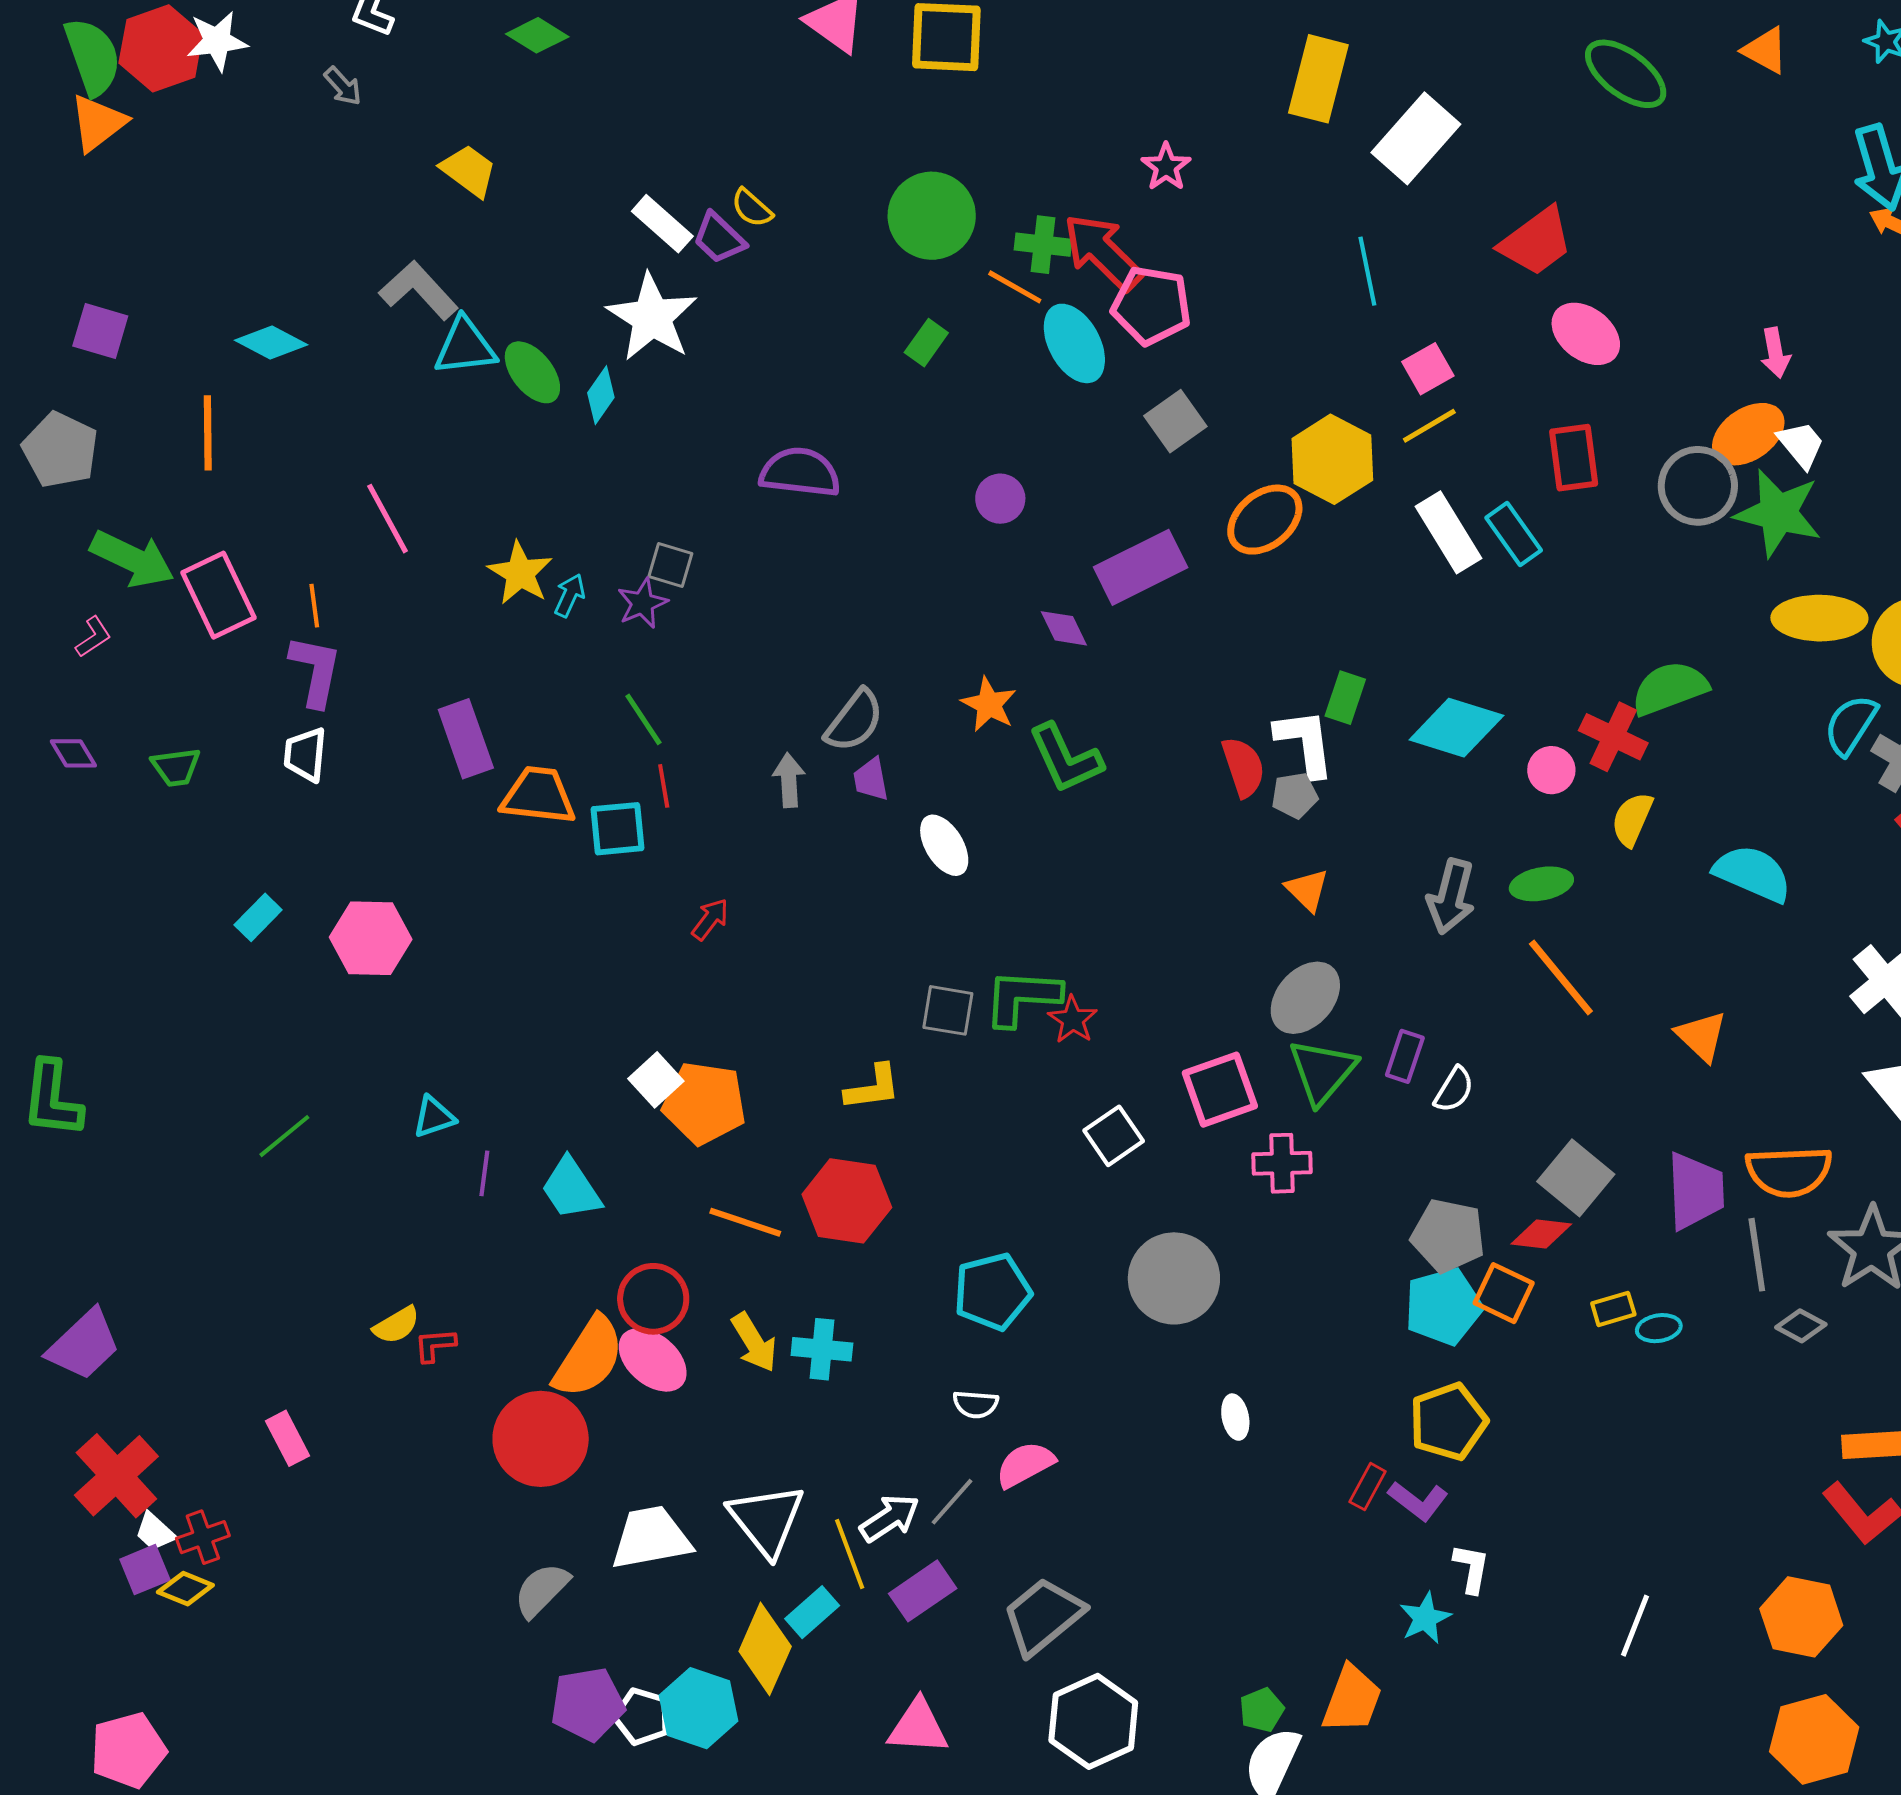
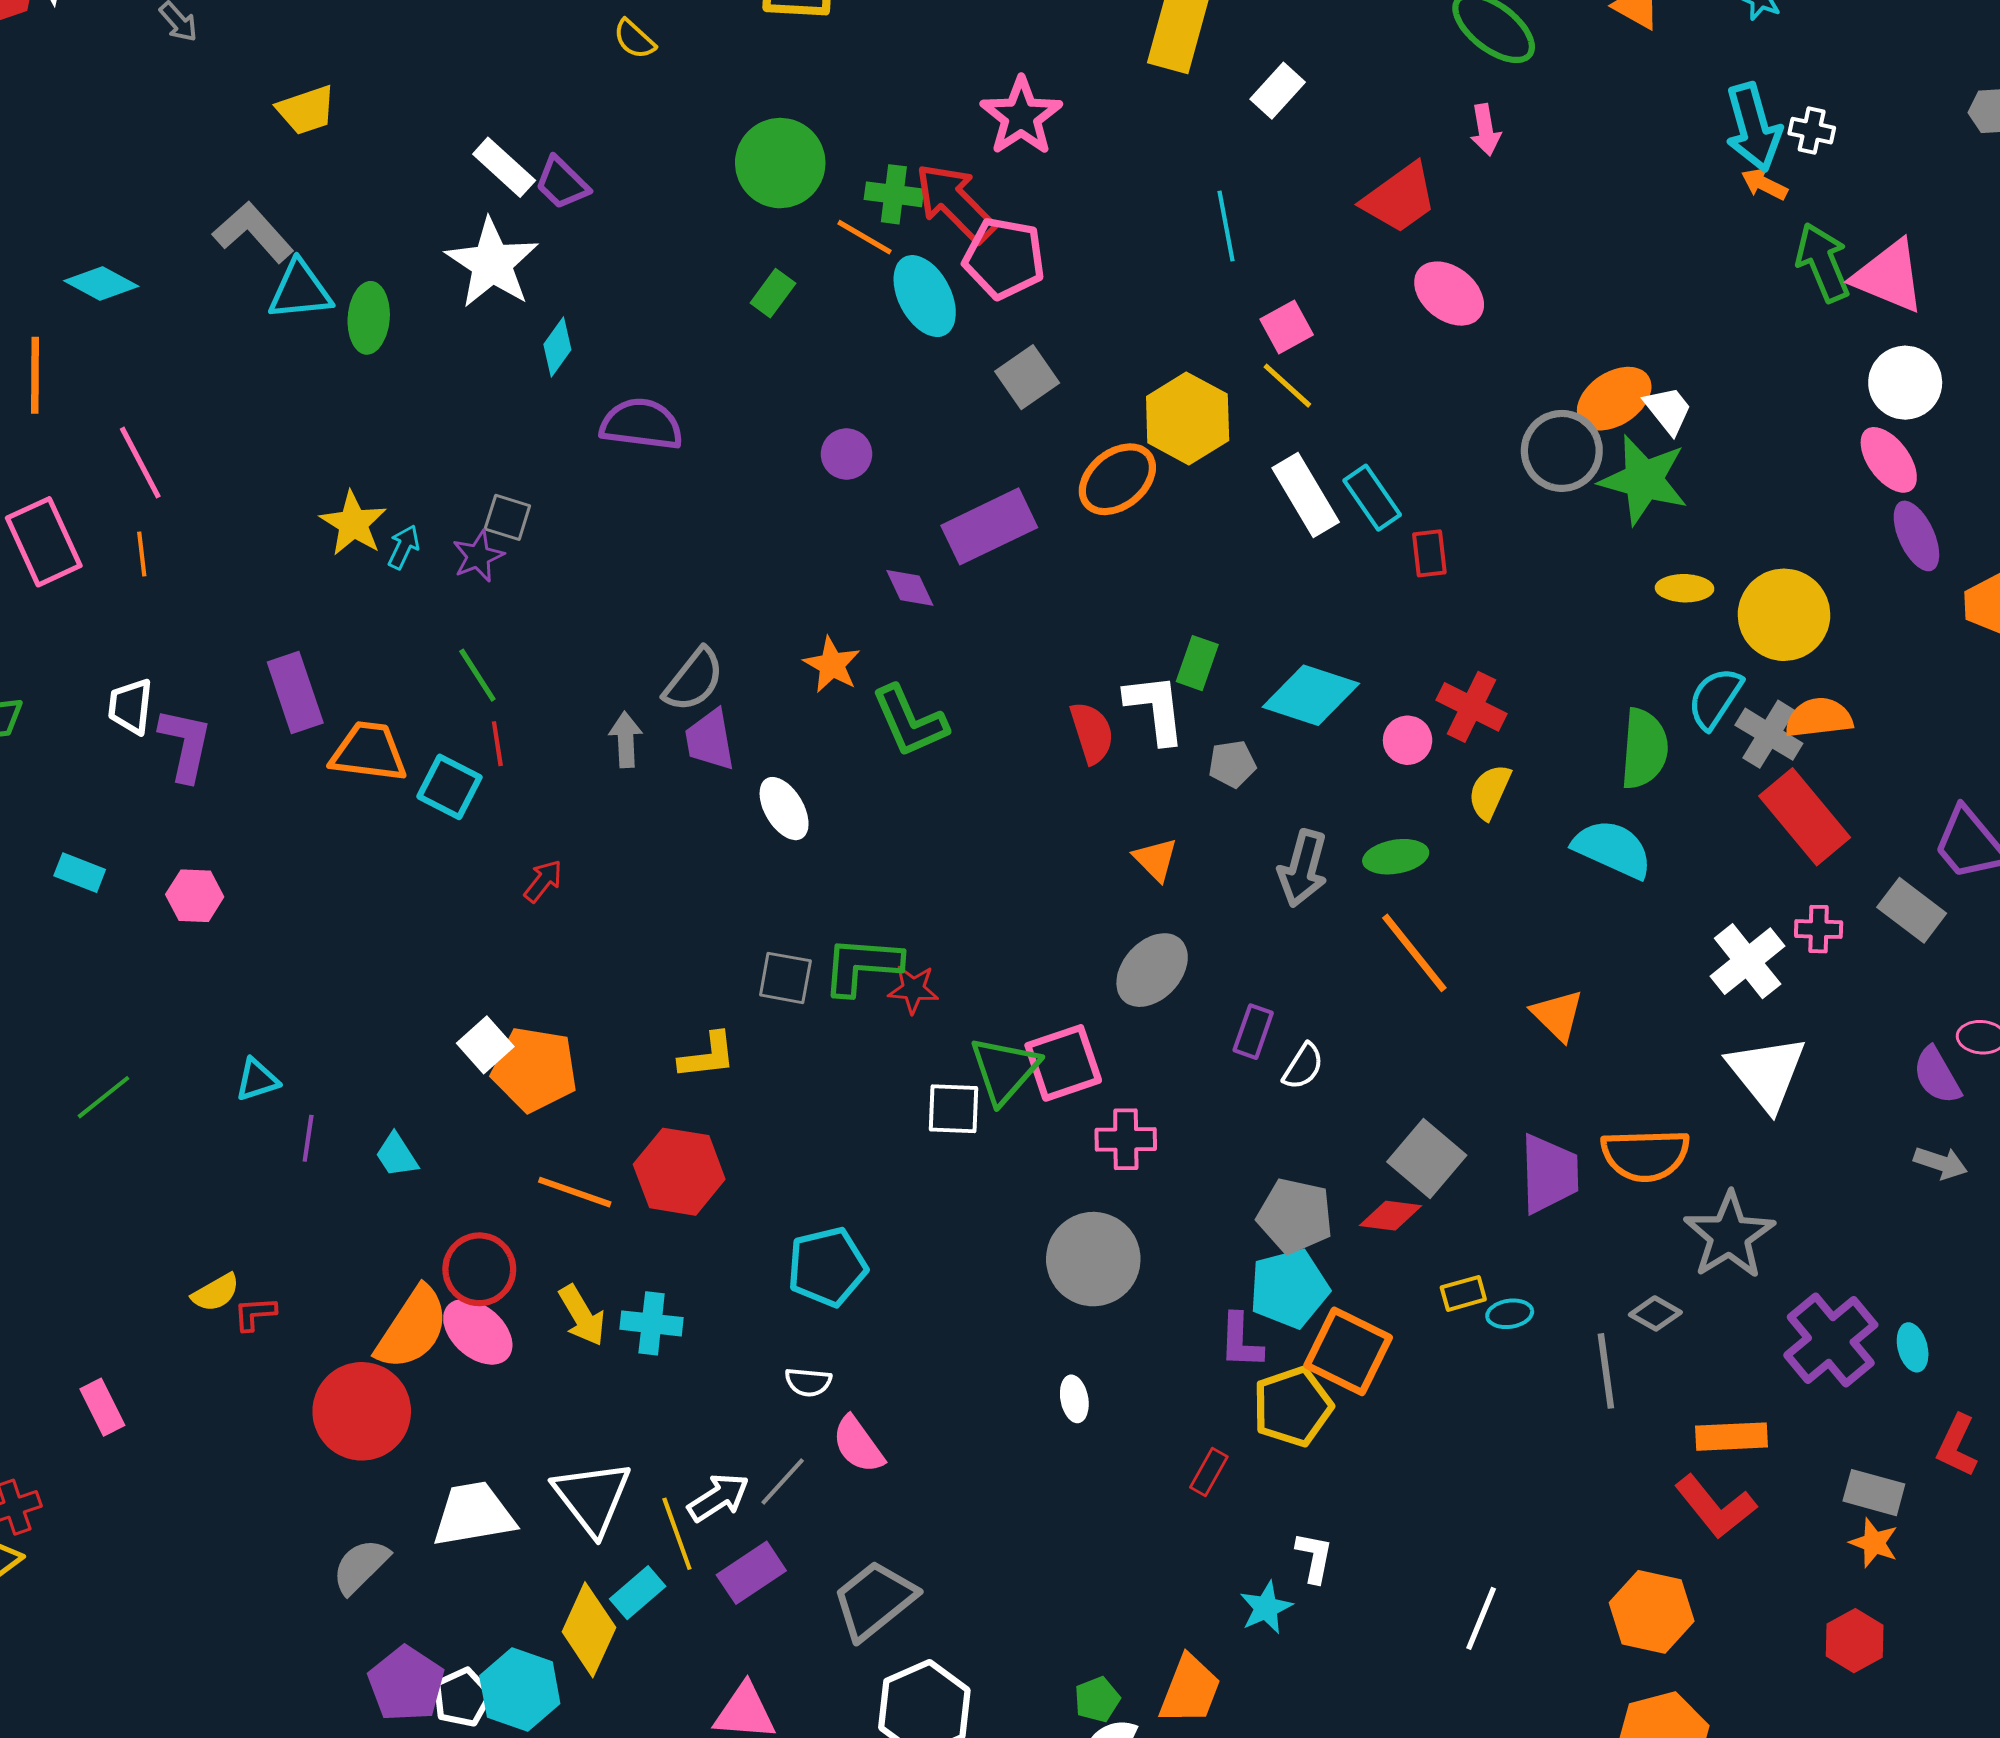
white rectangle: (1416, 138) -> (1278, 91), size x0.6
pink star: (1166, 167) -> (1021, 116), size x1.6
yellow trapezoid: (469, 171) -> (306, 110), turned 124
yellow semicircle: (752, 208) -> (634, 39), moved
pink arrow: (1775, 353) -> (1485, 130), moved
green ellipse: (532, 372) -> (369, 318), turned 42
cyan diamond: (601, 395) -> (557, 347), moved
yellow line: (1429, 426) -> (1287, 386), turned 72
red rectangle: (1574, 458) -> (1429, 553), moved, size x0.7
pink line: (388, 519) -> (140, 463), moved
yellow ellipse: (1819, 618) -> (1685, 588), size x0.6
purple L-shape: (316, 671) -> (185, 744), moved
green semicircle: (1670, 688) -> (1644, 749), moved, turned 114
purple trapezoid: (871, 779) -> (710, 740), size x1.4
gray pentagon: (1295, 795) -> (1232, 764), moved
cyan square: (618, 829) -> (449, 787), turned 32
cyan rectangle: (258, 917) -> (80, 873), turned 66
pink hexagon: (371, 938) -> (195, 896), size x0.7
red star: (1073, 1020) -> (913, 989), turned -30
green triangle: (1322, 1071) -> (1004, 1070), moved
white square: (1114, 1136) -> (954, 1109), turned 36
cyan trapezoid: (571, 1189) -> (397, 1155), size x0.7
gray line: (1757, 1255) -> (1606, 1371), moved
gray circle: (1174, 1278) -> (1093, 1259), moved
orange square: (1504, 1293) -> (1348, 1351), moved, size x1.4
pink semicircle: (1025, 1465) -> (858, 1445), turned -98
purple L-shape: (1418, 1501) -> (1241, 1341), moved, turned 54
purple pentagon: (588, 1704) -> (406, 1684), turned -30
white pentagon: (642, 1717) -> (462, 1697), turned 30

